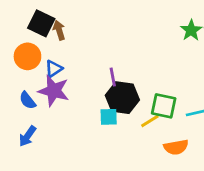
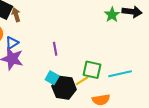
black hexagon: (122, 98) -> (64, 88), moved
cyan square: (109, 117) -> (52, 78), turned 32

